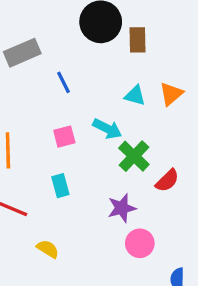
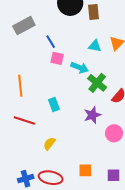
pink square: (64, 137) -> (57, 58), moved, turned 32
pink circle: (140, 243) -> (114, 133), moved
yellow semicircle: (48, 249) -> (49, 144), turned -80

